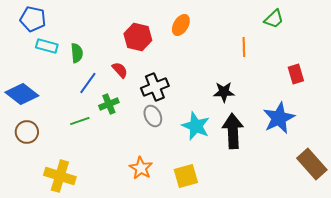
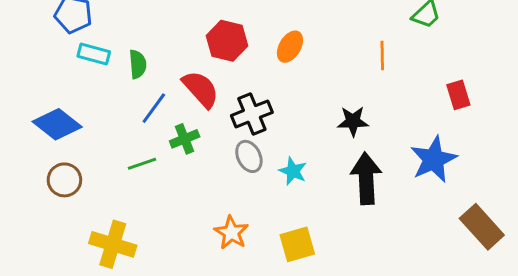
orange ellipse: (181, 25) -> (290, 47), moved
red semicircle: (120, 70) -> (201, 89), size x1.6
cyan star: (196, 126) -> (293, 171), moved, size x0.7

